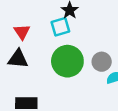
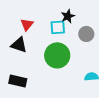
gray circle: (102, 62) -> (86, 34), moved

